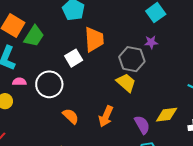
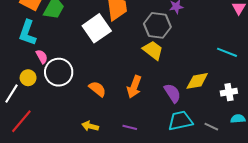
white square: (74, 58) -> (97, 28), size x1.5
pink semicircle: (19, 82) -> (42, 57), turned 64
white circle: (49, 84) -> (59, 72), moved

